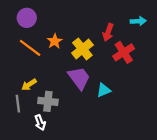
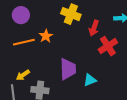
orange line: (30, 48) -> (24, 42), turned -50
yellow cross: (82, 49) -> (71, 14), moved, turned -30
purple trapezoid: (79, 78) -> (68, 69), turned 35

